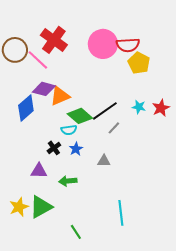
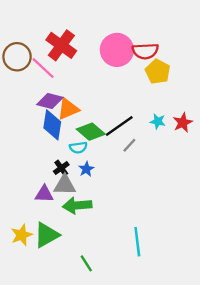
blue diamond: (26, 108) -> (52, 125), moved, turned -40
gray triangle: (104, 161) -> (65, 185), moved, size x1.5
green arrow: (68, 181) -> (77, 205), size x1.4

